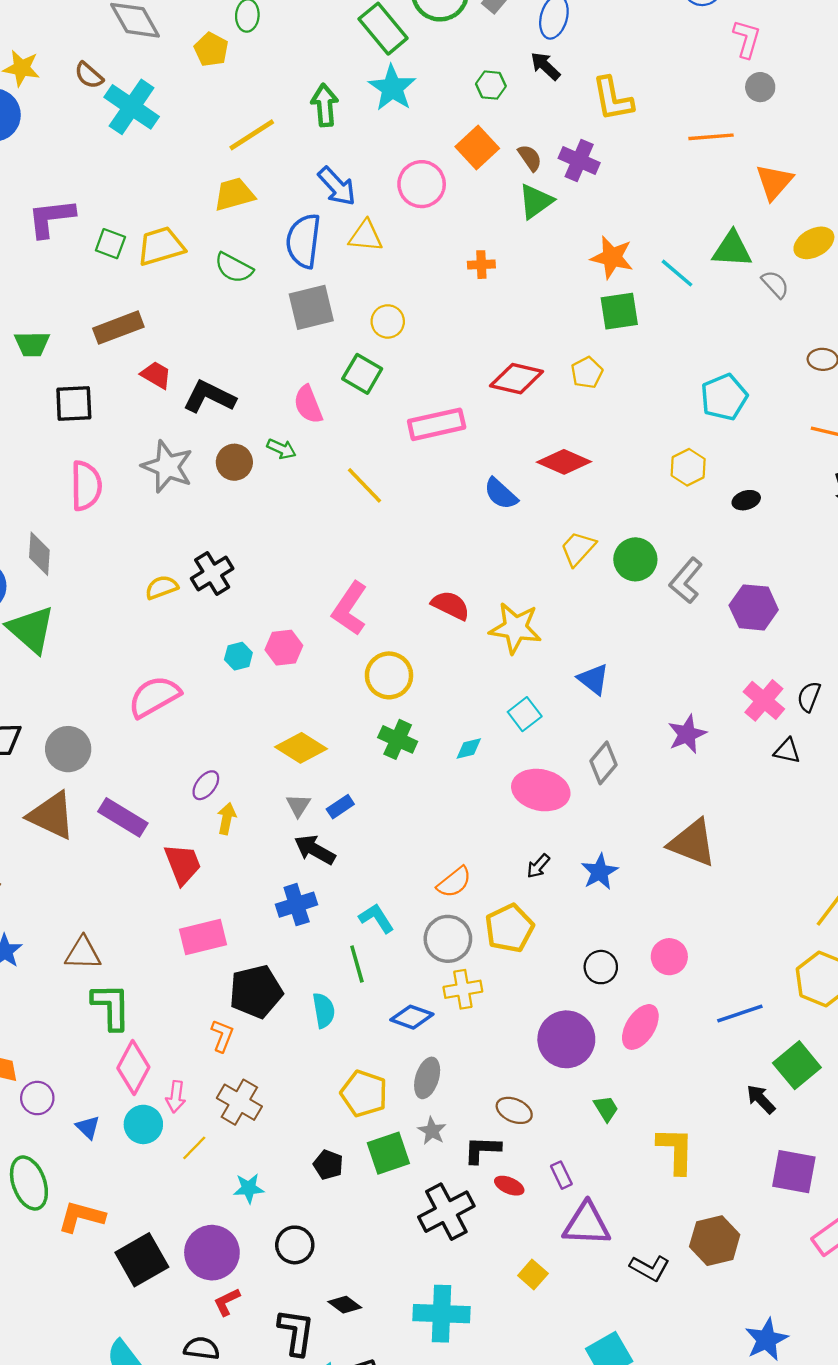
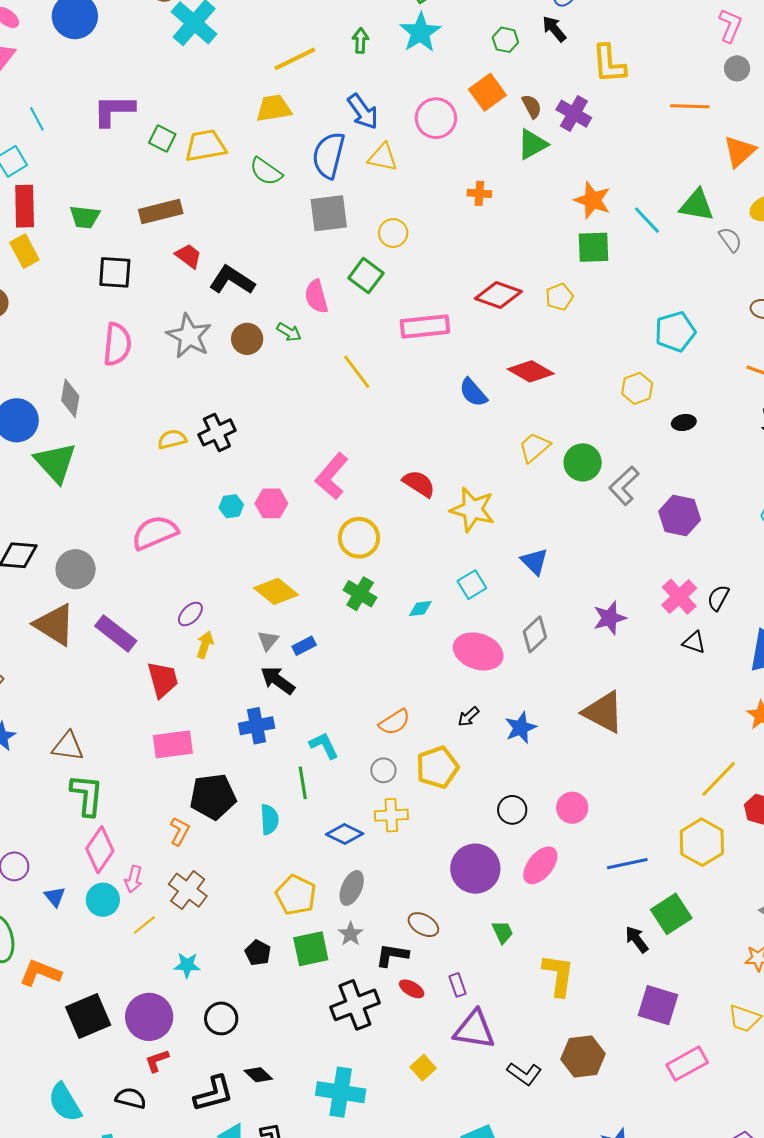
green arrow: (325, 105) -> (360, 41), size x0.7
gray circle: (448, 939) -> (383, 770), size x0.6
black L-shape: (296, 1332) -> (214, 1094), turned 60

